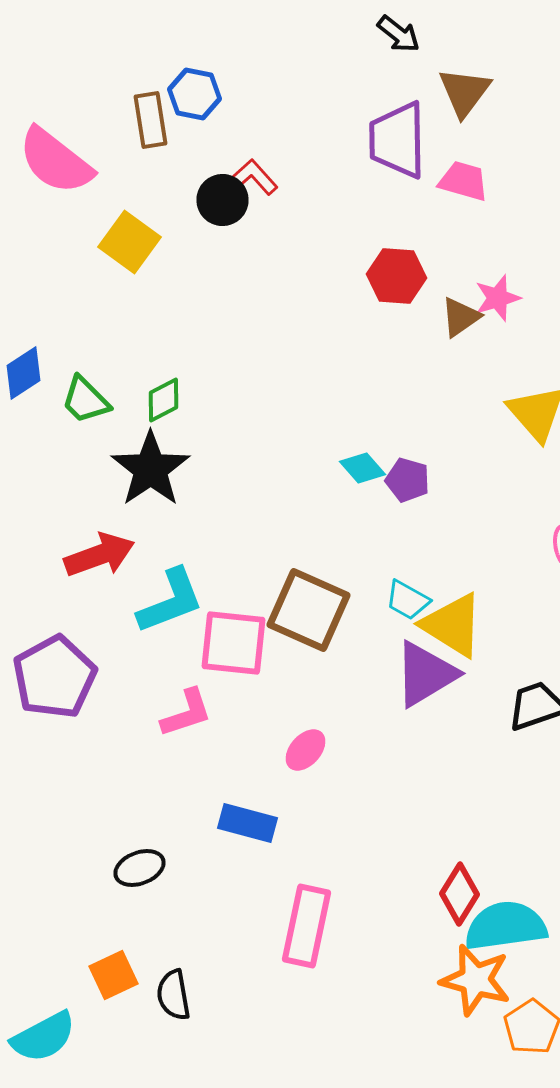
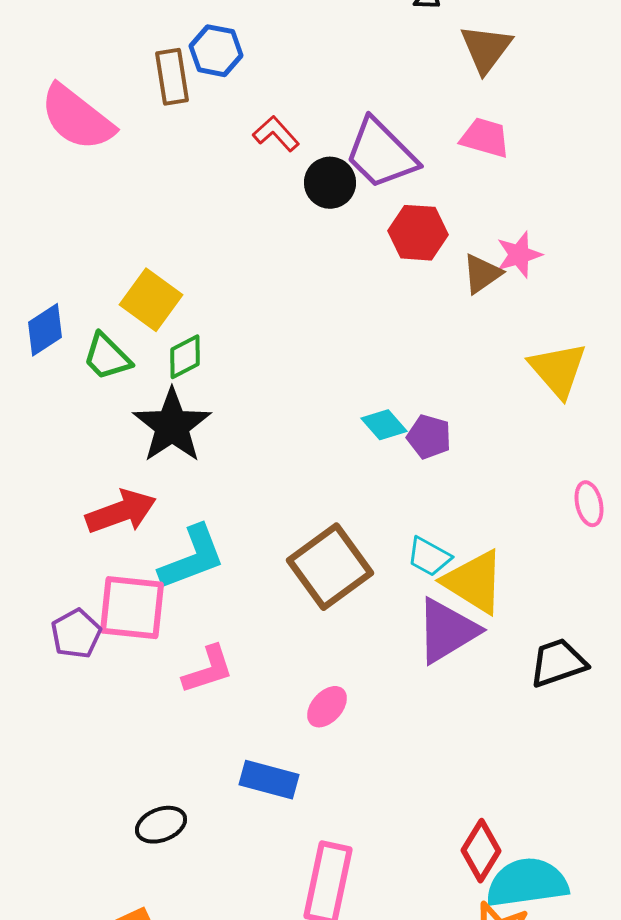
purple trapezoid: (398, 140) -> (381, 154), moved, turned -44
black circle: (222, 200) -> (330, 183), moved
yellow square: (130, 242) -> (151, 300), moved
brown square: (308, 610) -> (330, 567), turned 30
pink square: (234, 643) -> (132, 608), moved
purple pentagon: (54, 677) -> (76, 634), size x0.6

